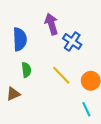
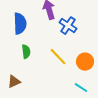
brown triangle: (13, 94) -> (14, 82), moved
cyan line: (86, 109) -> (81, 88), turned -32

